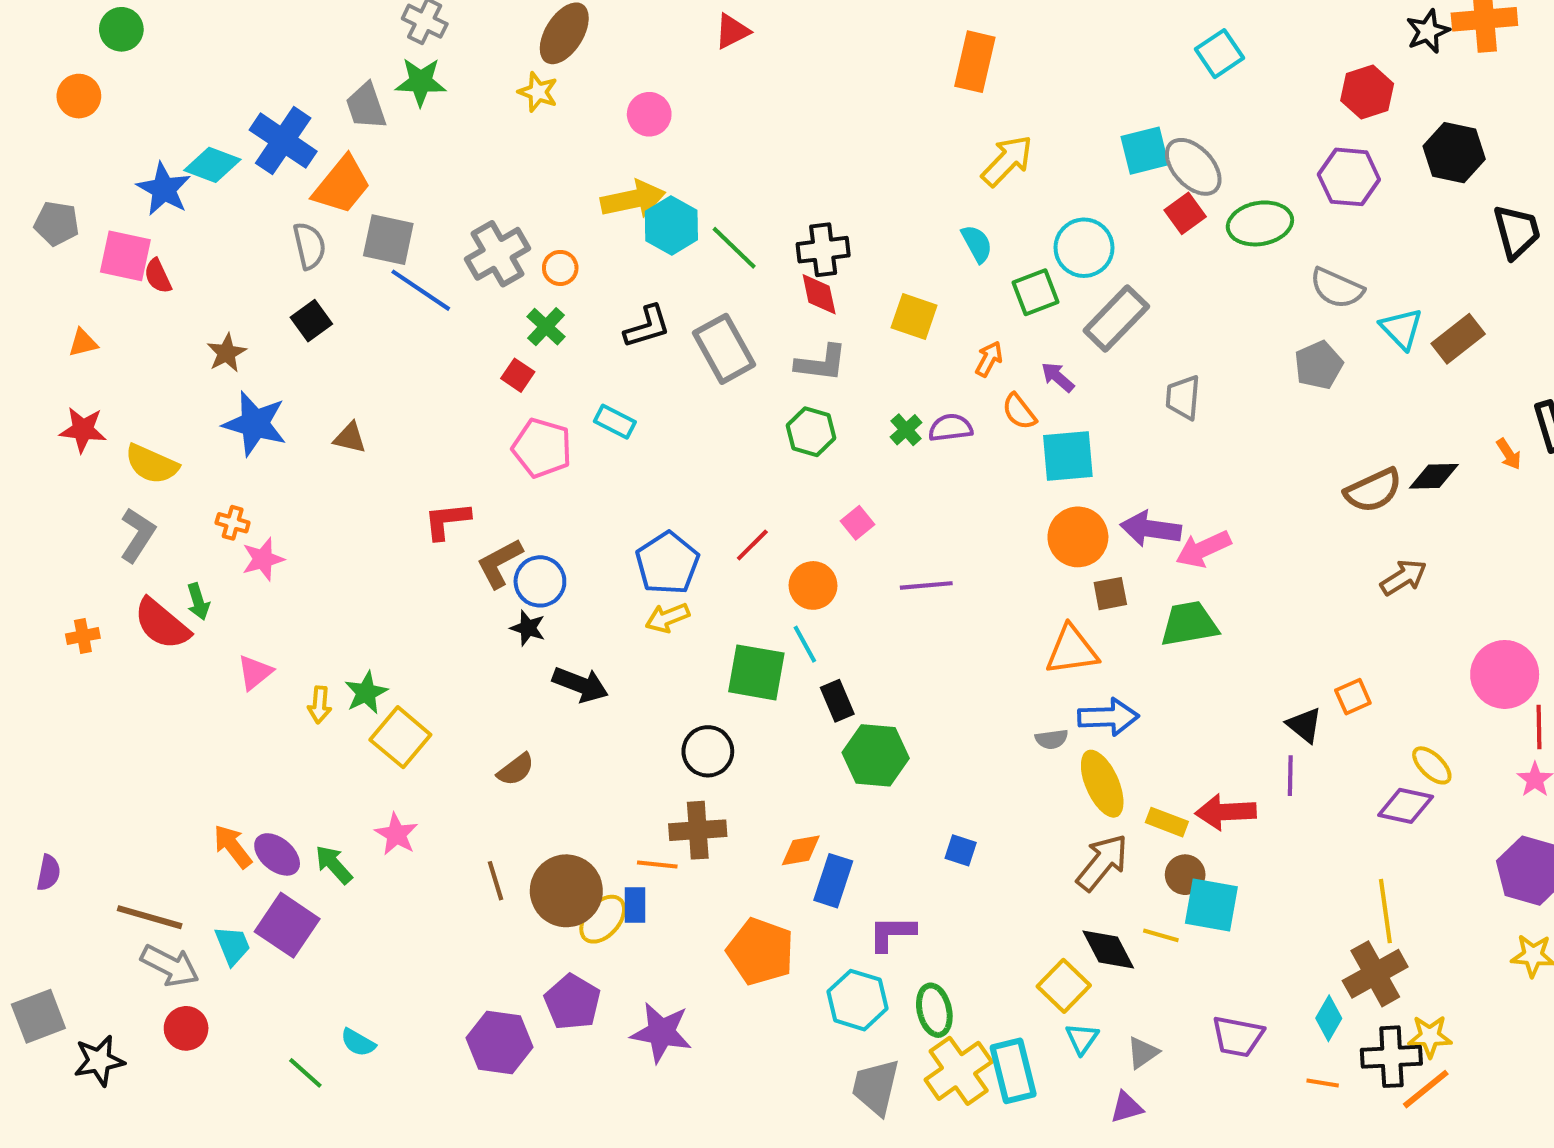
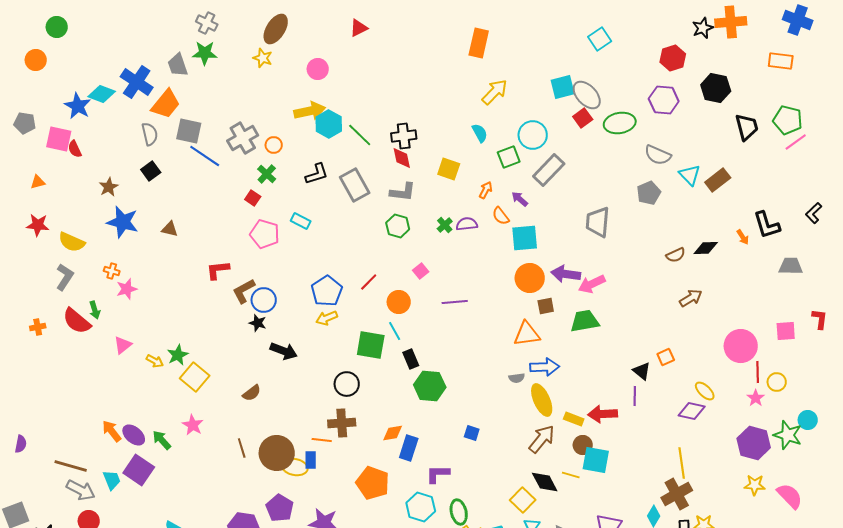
gray trapezoid: (1183, 397) -> (598, 222), moved, size x1.4
brown semicircle: (1373, 490) -> (676, 255), size x0.7
yellow arrow: (320, 705) -> (155, 361), turned -66
yellow ellipse: (603, 919) -> (295, 467), turned 60

